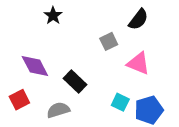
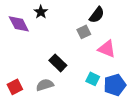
black semicircle: (138, 19) -> (97, 15), moved
purple diamond: (35, 66) -> (19, 24), moved
red square: (19, 100) -> (15, 87), moved

